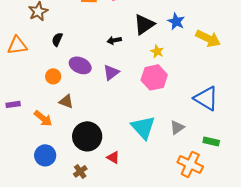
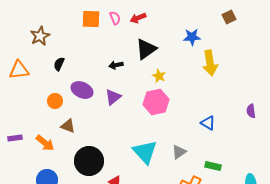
blue star: (176, 21) -> (192, 37), moved, turned -30
yellow arrow: (208, 38) -> (210, 63), turned 55
blue triangle: (206, 98) -> (208, 123), size x0.6
purple rectangle: (13, 104) -> (15, 138), moved

